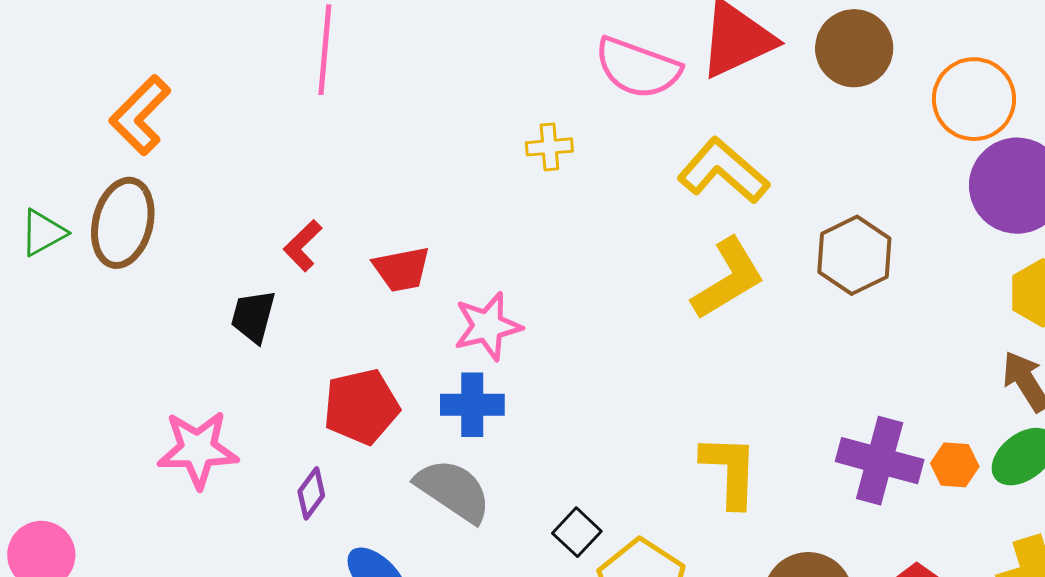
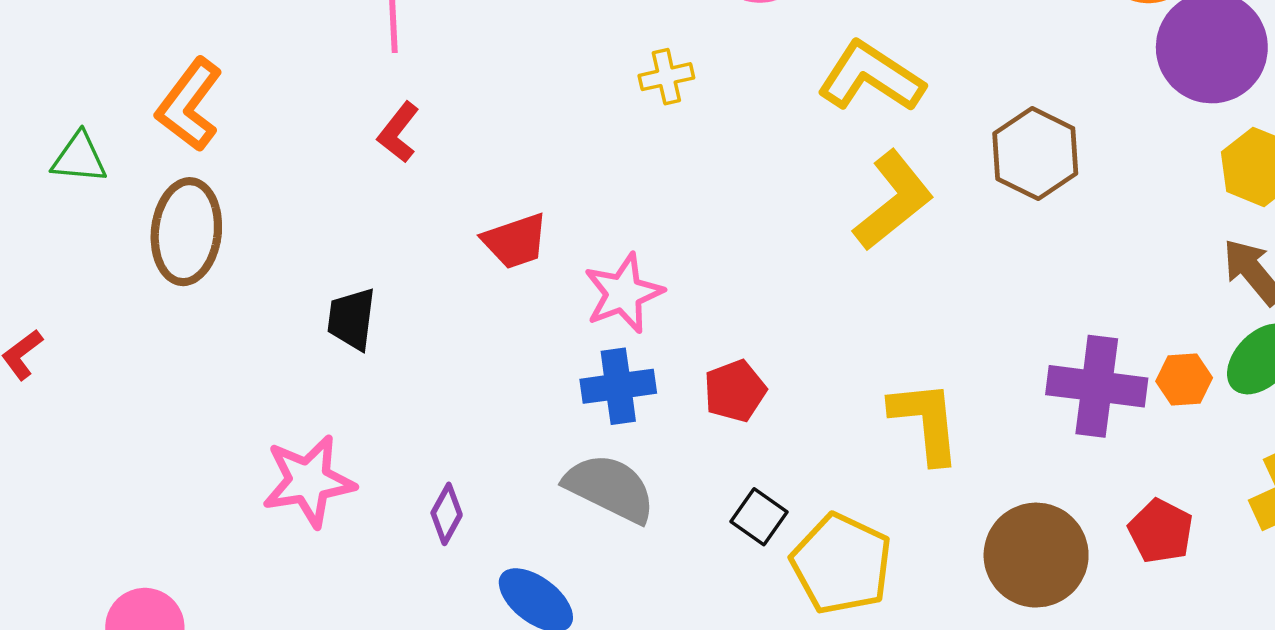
green triangle: (43, 233) -> (79, 158), moved, turned 42
red L-shape: (303, 246) -> (398, 132), moved
red pentagon: (361, 407) -> (735, 391), moved, size x0.7

